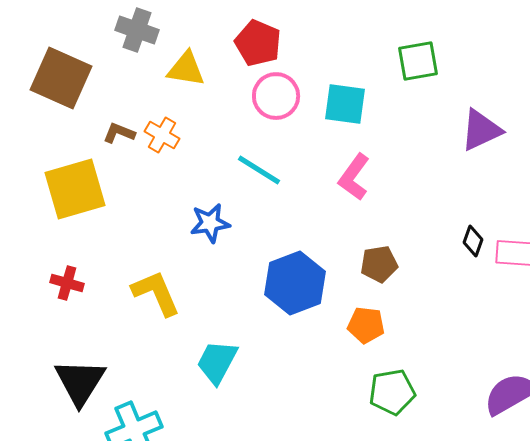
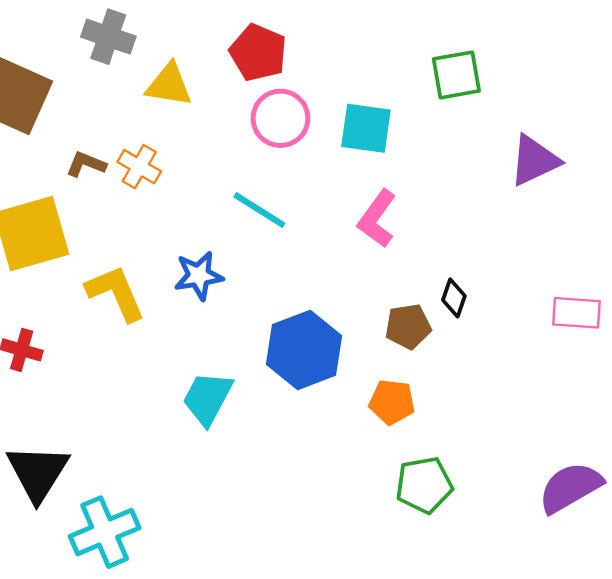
black diamond: (473, 241) -> (454, 298), moved
yellow L-shape: (156, 293) -> (116, 293), moved
cyan trapezoid: (217, 362) -> (207, 398), moved

